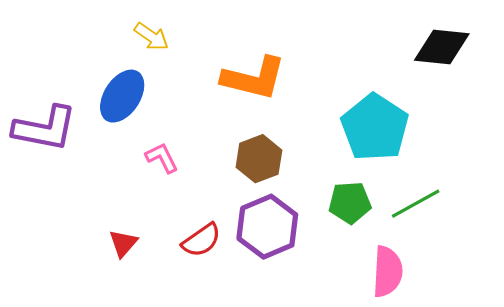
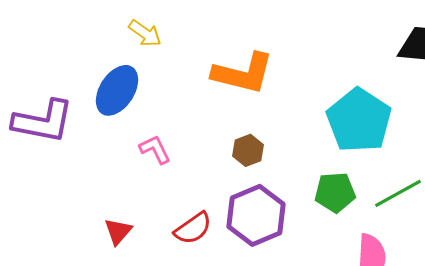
brown hexagon: (259, 159) -> (248, 150), size x0.7

